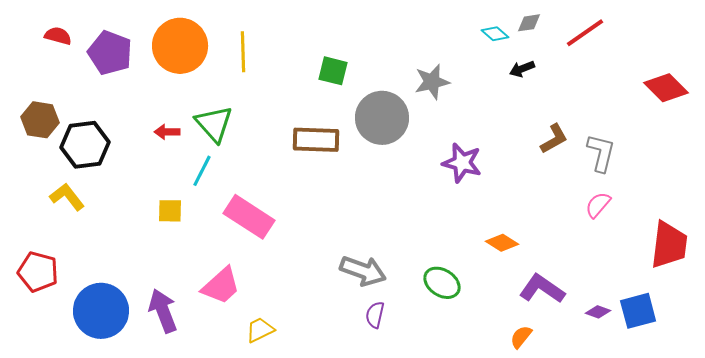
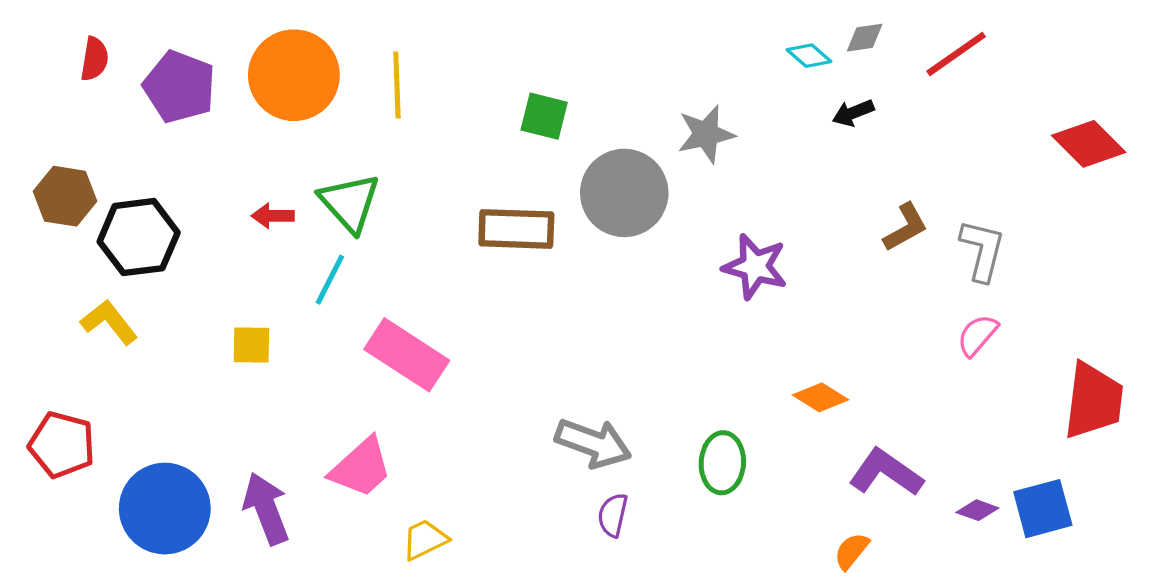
red semicircle: (58, 36) -> (94, 59), turned 84
yellow square: (170, 211) -> (251, 345), moved
green ellipse: (442, 283) -> (722, 463), turned 60

